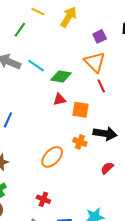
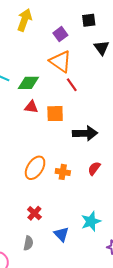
red triangle: (59, 99) -> (31, 107), turned 32
orange cross: (80, 142) -> (63, 172), moved
red cross: (43, 199) -> (34, 213), turned 32

